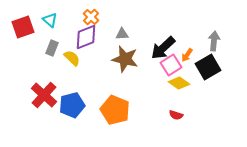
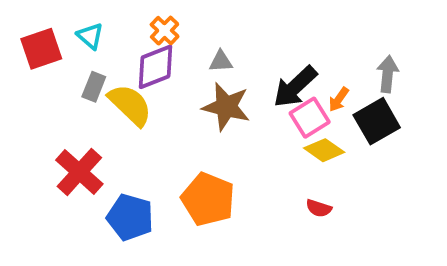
yellow semicircle: (72, 58) -> (130, 105), size x1.5
blue pentagon: (72, 105) -> (130, 217), moved, turned 30

